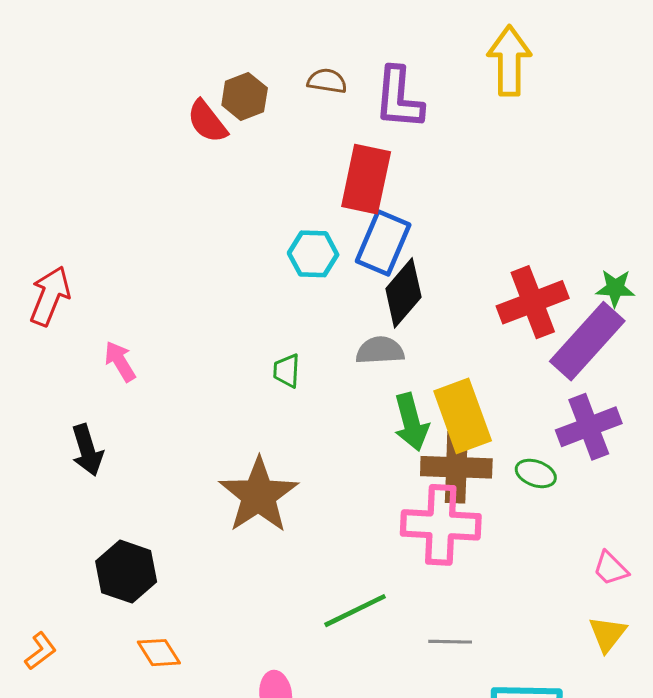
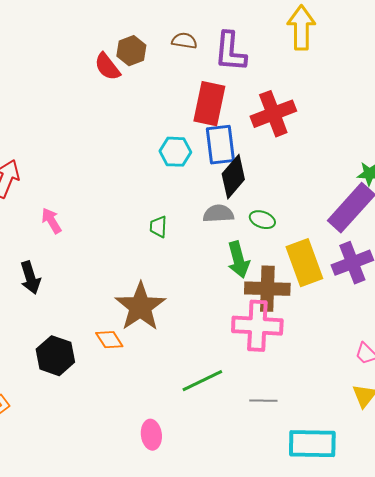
blue rectangle: (383, 243) -> (220, 145), turned -30
red cross: (533, 302) -> (273, 114), moved
yellow rectangle: (463, 416) -> (304, 263), moved
green ellipse: (536, 473) -> (262, 220), moved
orange diamond: (159, 653) -> (109, 340), moved

